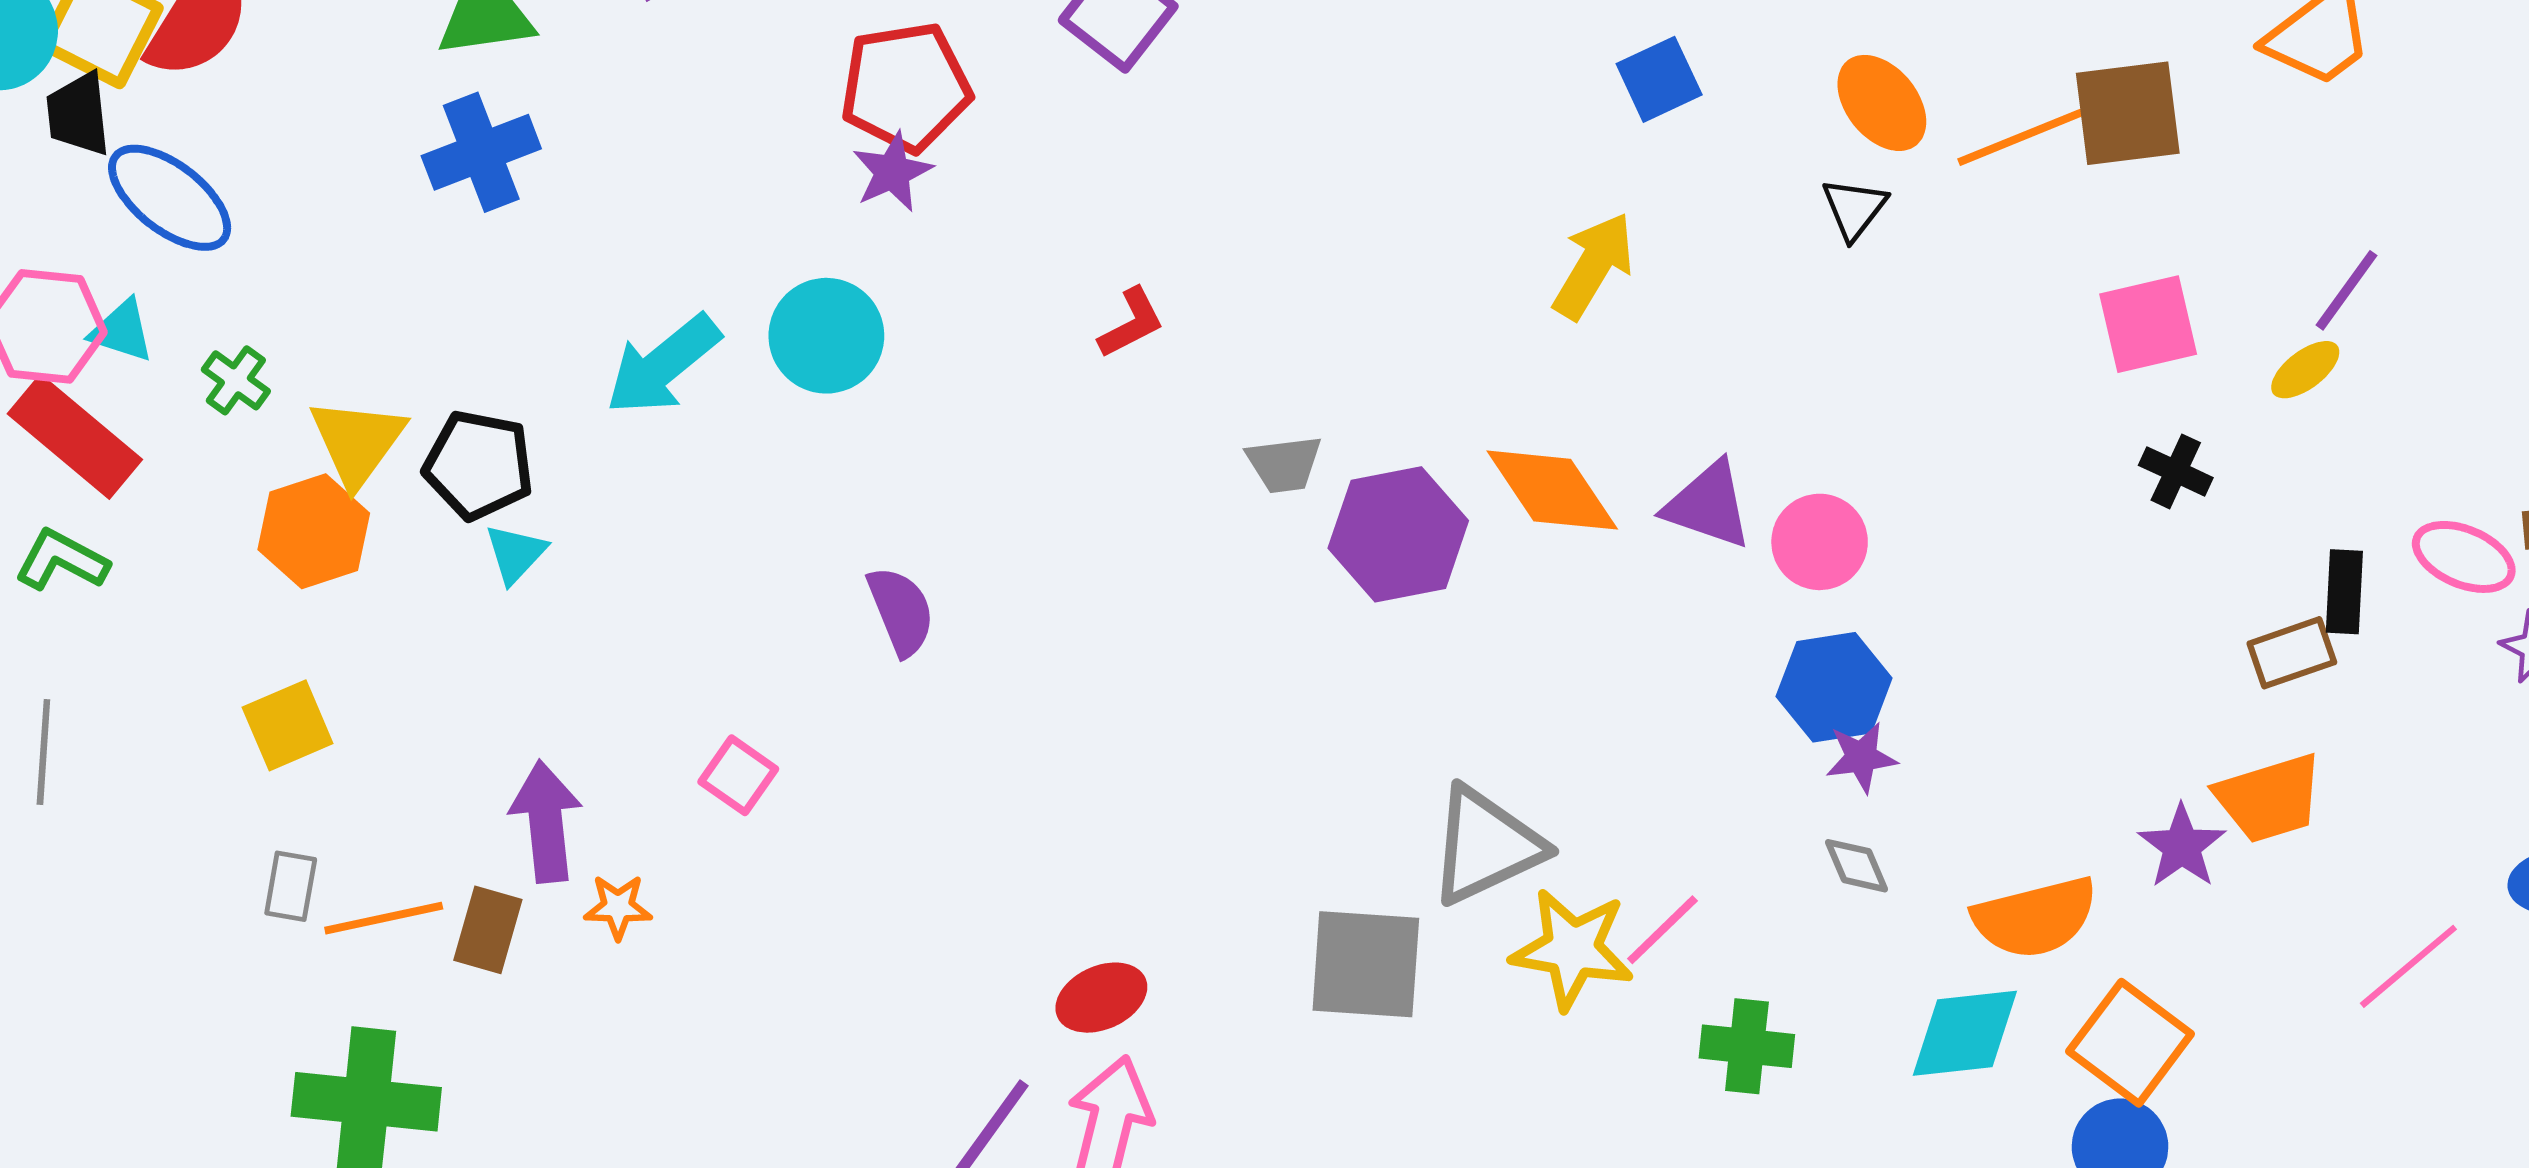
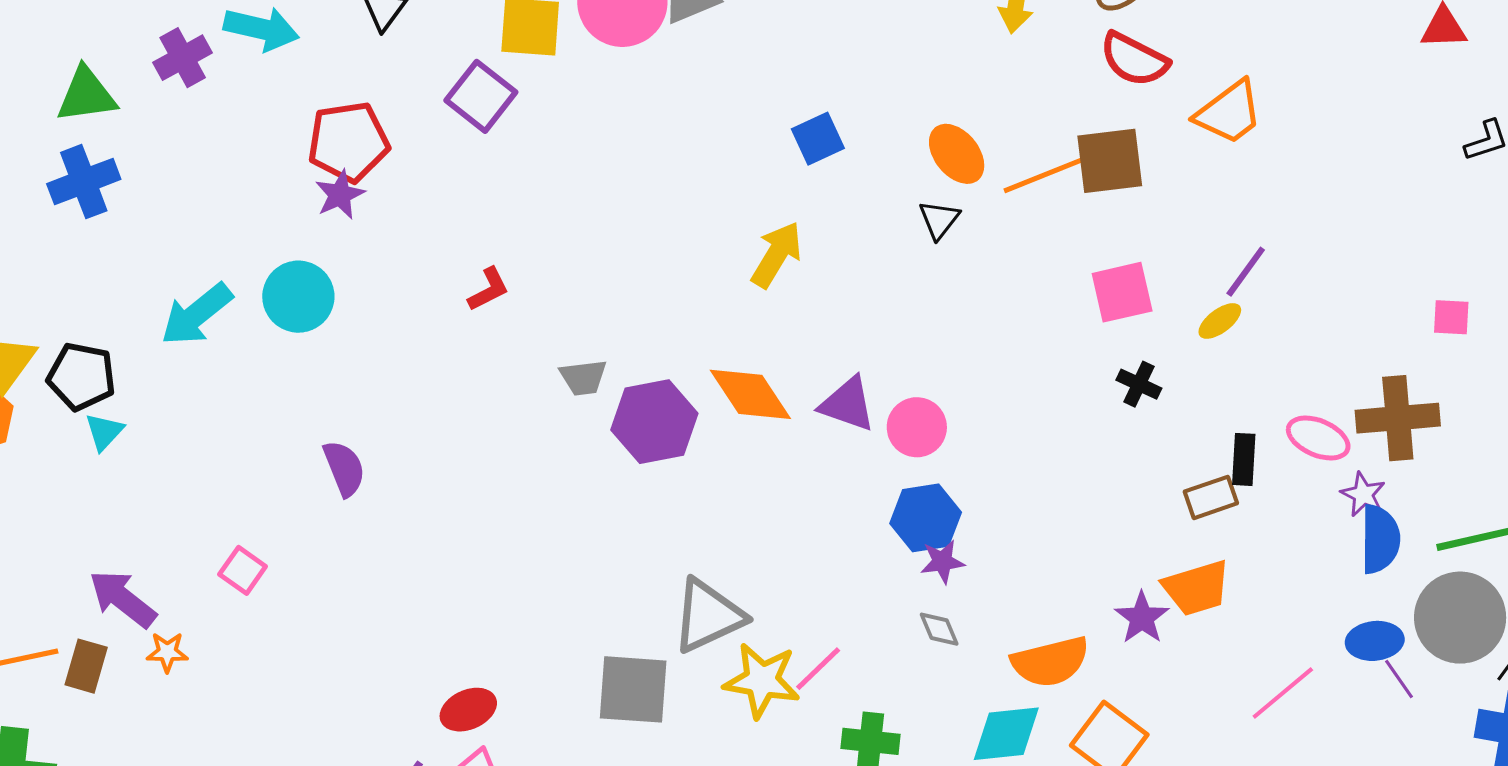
purple arrow: (546, 822) -> (123, 599), turned -46

